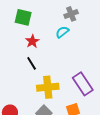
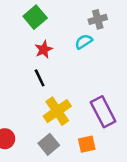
green square: (23, 17) -> (35, 17), turned 30
yellow cross: (48, 87) -> (57, 111), turned -35

